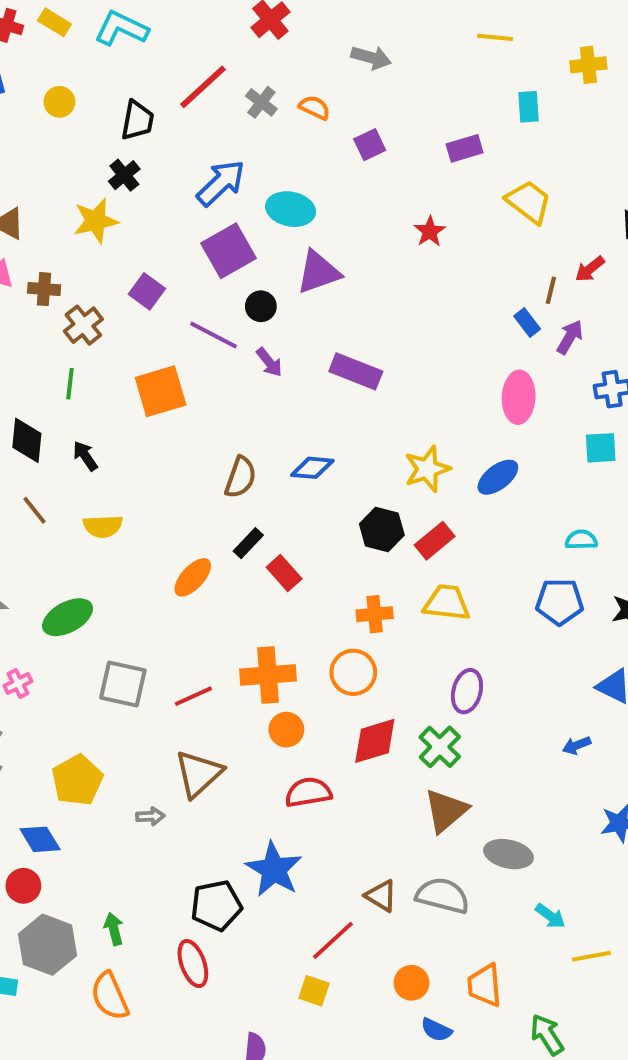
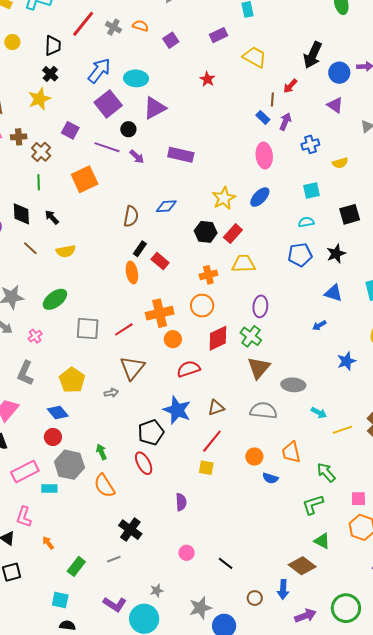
cyan square: (601, 448) -> (311, 191), moved
orange ellipse: (193, 577) -> (132, 272), moved, turned -45
brown triangle: (381, 896) -> (216, 408), moved, turned -42

